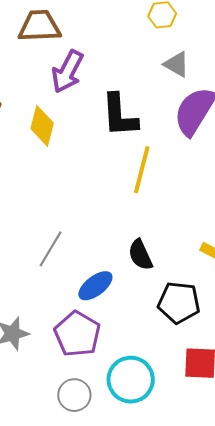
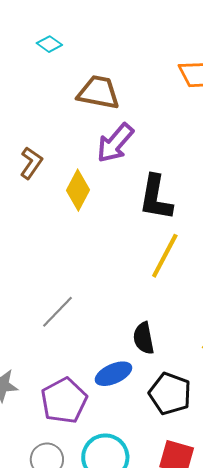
blue ellipse: (95, 286) -> (113, 374), moved

